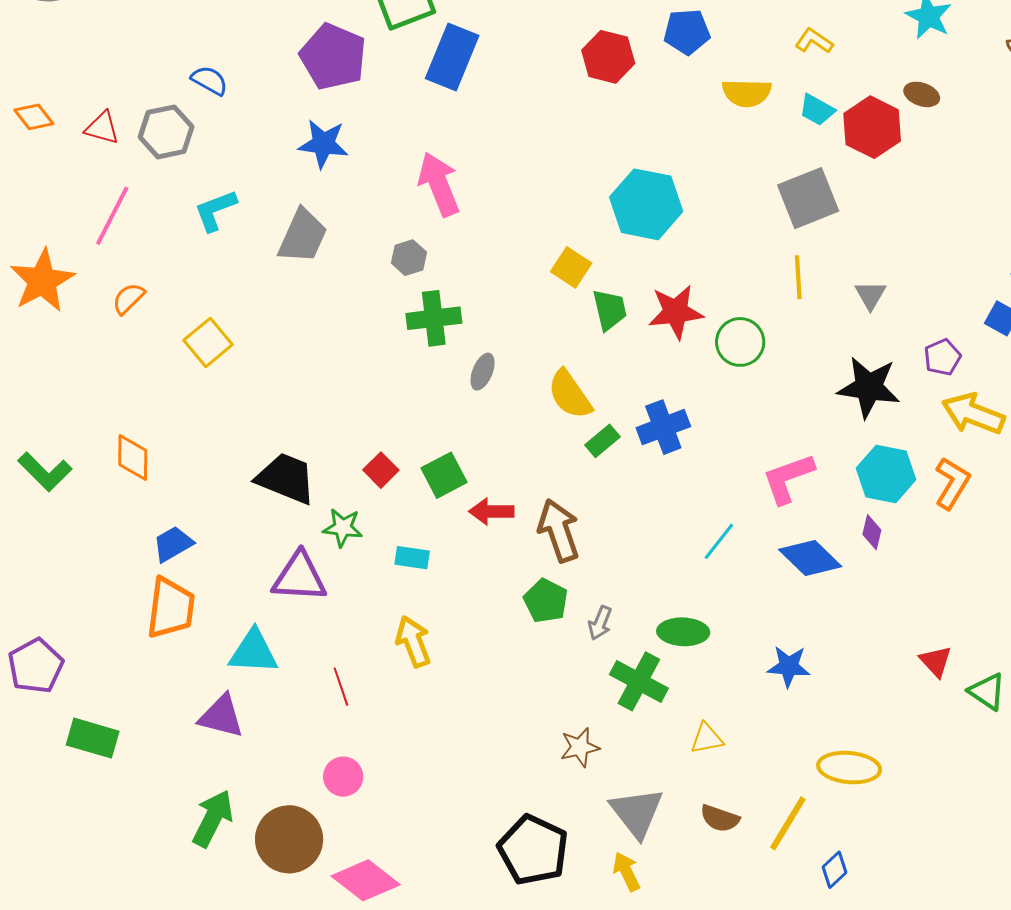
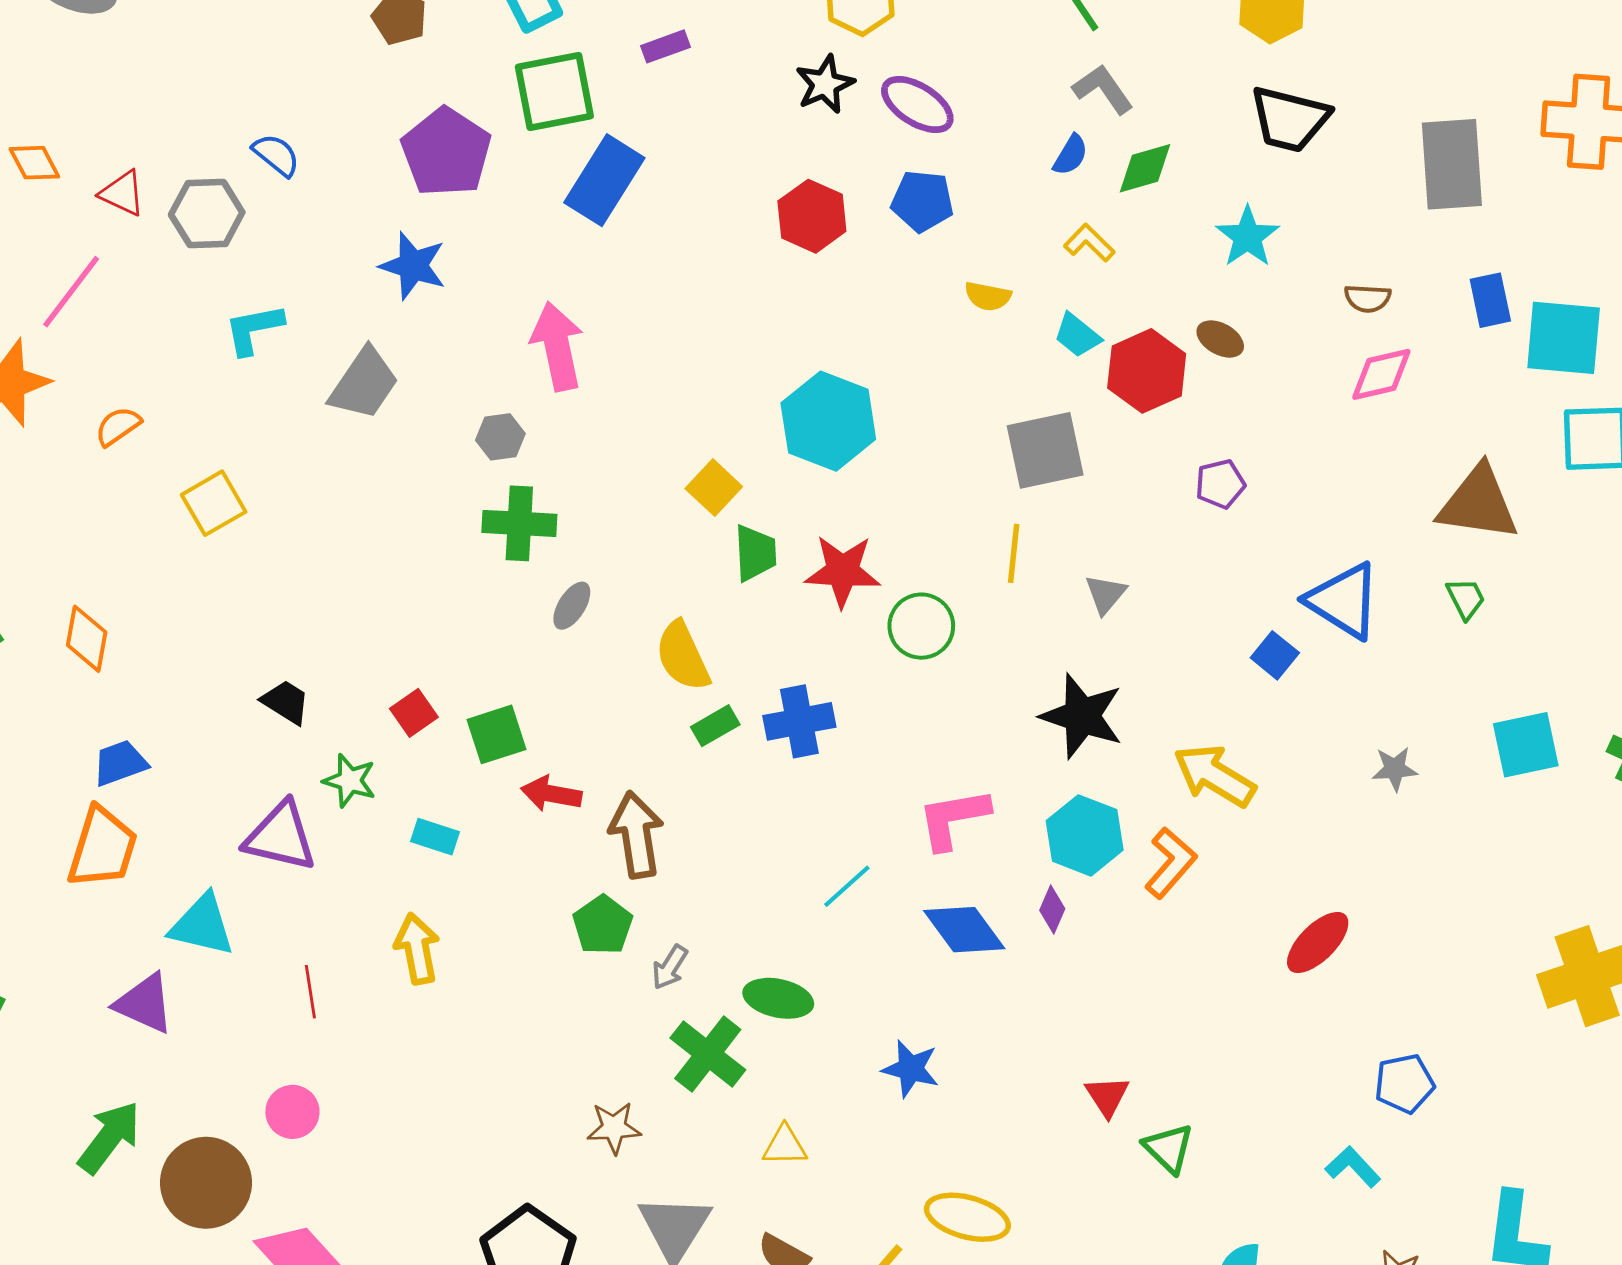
yellow semicircle: (747, 93) -> (988, 296), size x0.7
pink line: (112, 216) -> (71, 292), moved
purple pentagon: (942, 357) -> (1220, 484), moved
black trapezoid: (286, 478) -> (286, 702), size x0.6

